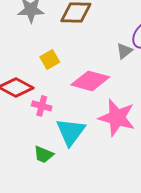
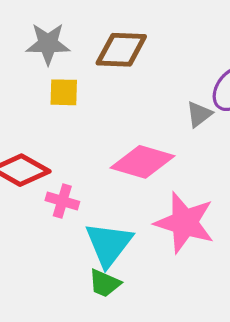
yellow square: (50, 60) -> (64, 92), moved, turned 30
green trapezoid: (44, 155) -> (105, 283), moved

